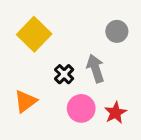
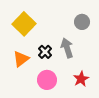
orange triangle: (26, 101) -> (21, 59), moved
pink circle: (81, 108) -> (47, 80), moved

